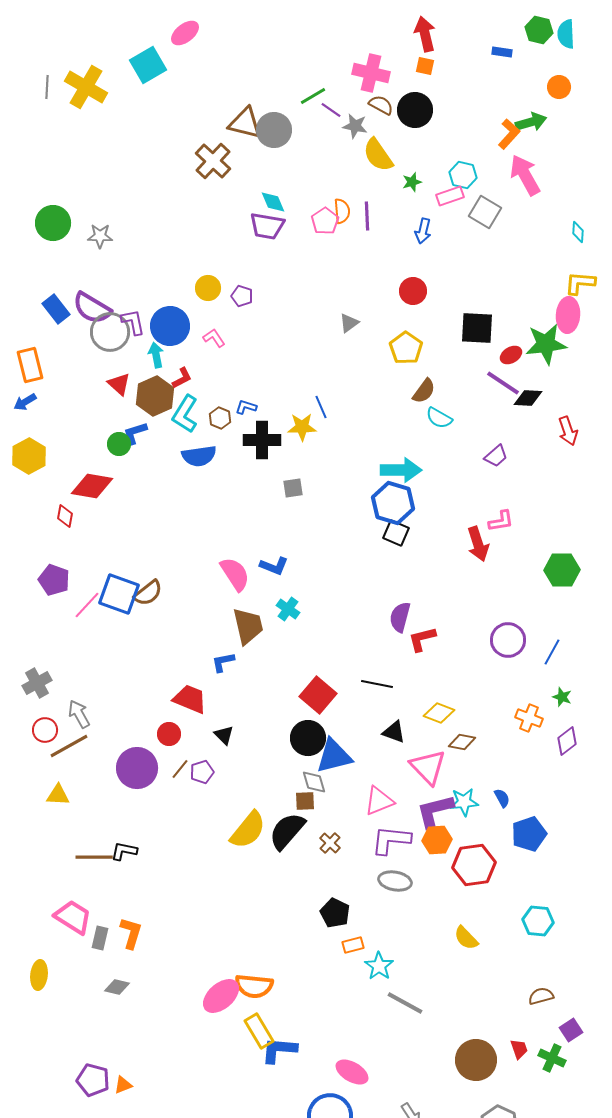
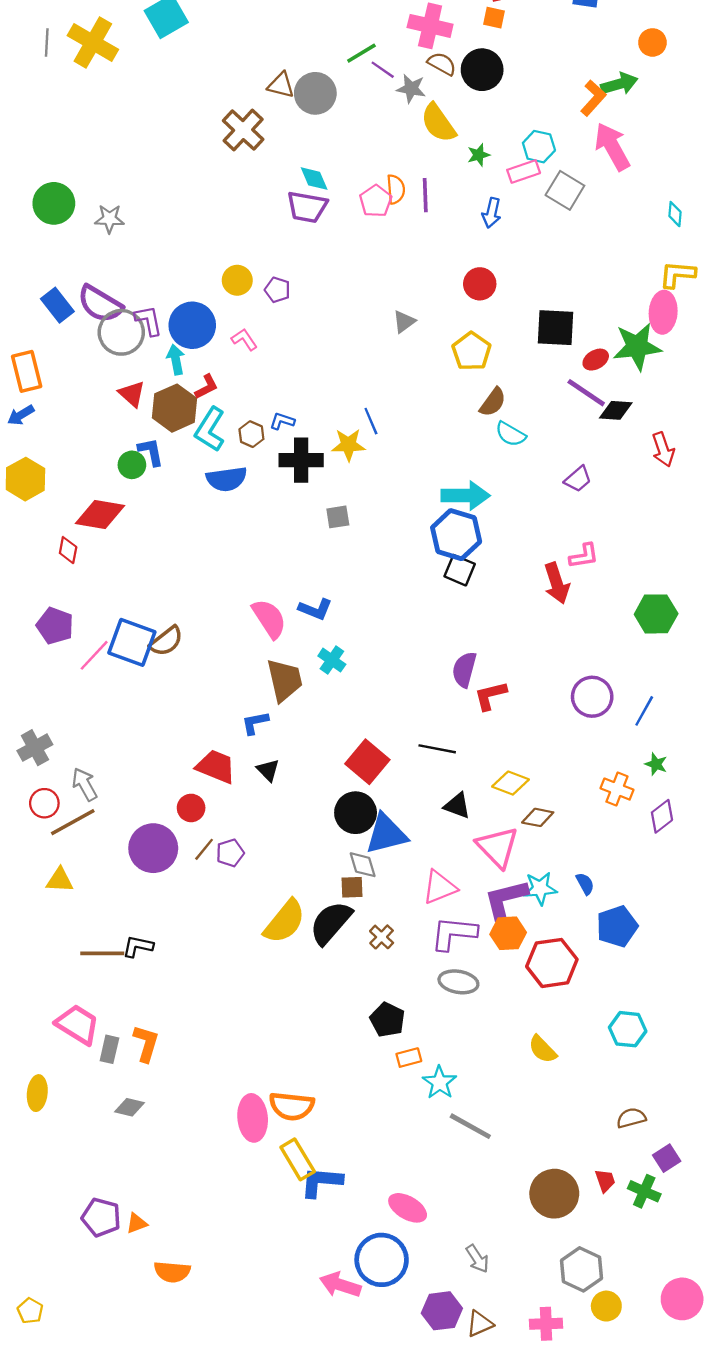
brown triangle: (245, 123) -> (281, 85), size x0.7
blue L-shape: (135, 433) -> (151, 452), turned 96
black triangle: (224, 735) -> (268, 770), moved
pink ellipse: (221, 996) -> (253, 1118), turned -54

